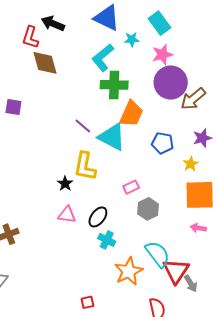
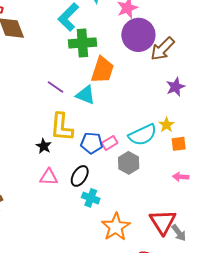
cyan triangle: (112, 137) -> (86, 95), size x0.7
blue pentagon: (163, 143) -> (92, 143), moved
yellow star: (191, 164) -> (167, 125), moved
orange square: (200, 195) -> (179, 144), size x0.5
cyan semicircle: (158, 254) -> (143, 135), moved, turned 108

